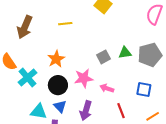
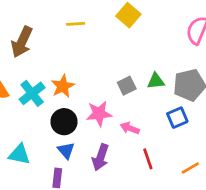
yellow line: (65, 24) -> (76, 24), moved
cyan cross: (27, 78) -> (32, 93), moved
blue square: (144, 89) -> (177, 118), moved, turned -35
cyan triangle: (39, 112) -> (19, 154), moved

